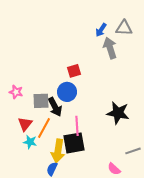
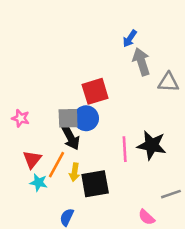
gray triangle: (124, 28) -> (168, 82), moved
red square: (74, 71) -> (95, 91), size x1.5
gray square: (41, 101) -> (68, 118), moved
pink line: (77, 126) -> (125, 149), moved
yellow arrow: (58, 151) -> (75, 172), moved, size x0.6

